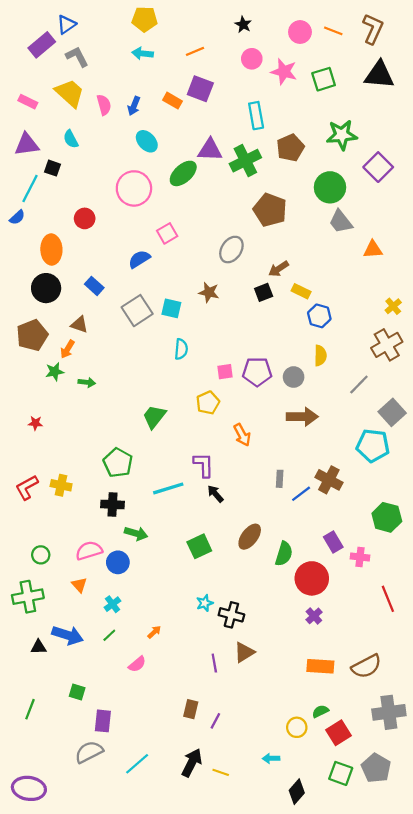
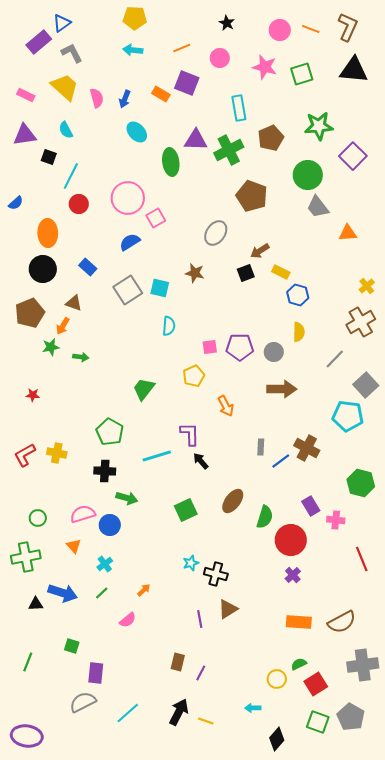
pink circle: (252, 59) -> (220, 58), moved
green ellipse: (183, 173) -> (171, 162), turned -56
cyan line: (30, 188) -> (71, 176), moved
pink circle: (134, 188) -> (128, 198), moved

